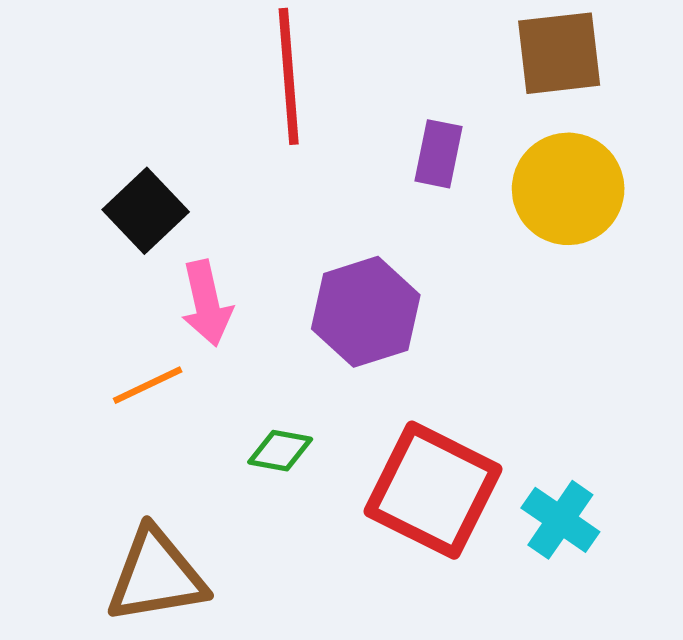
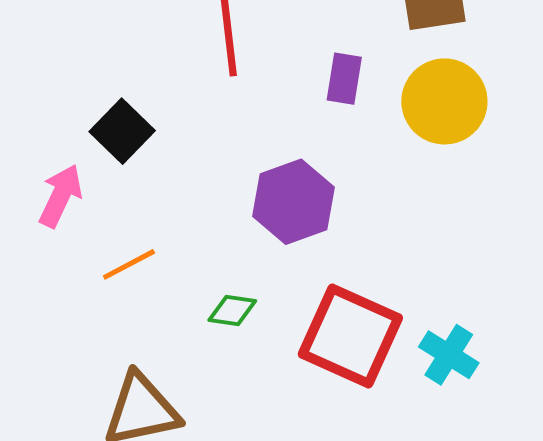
pink arrow: (207, 303) -> (61, 196), moved, turned -140

